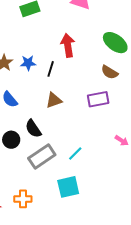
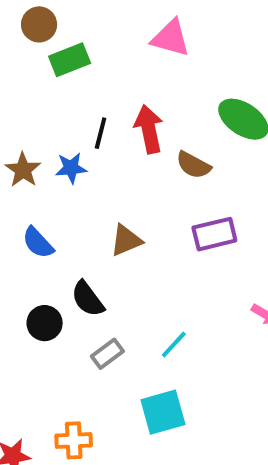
black line: (51, 69) -> (101, 133), moved
brown semicircle: (110, 72) -> (193, 165), moved
gray rectangle: (42, 156) -> (107, 354), size x0.6

